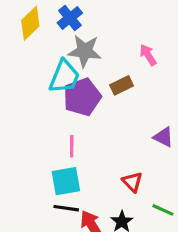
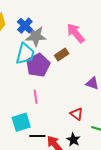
blue cross: (70, 18) -> (25, 26), moved
pink arrow: (148, 55) -> (76, 33), size x1.5
cyan square: (66, 181) -> (21, 122), moved

